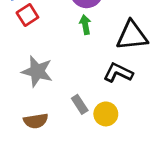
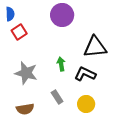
green arrow: (85, 25) -> (61, 64), moved
yellow circle: (106, 114) -> (86, 104), moved

